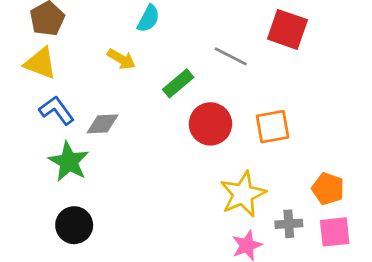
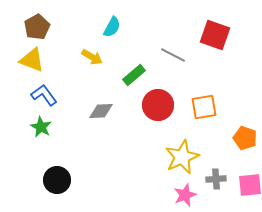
gray diamond: (102, 124) -> (101, 111), moved
green star: (69, 162) -> (41, 127), moved, size x0.7
orange pentagon: (328, 189) -> (245, 138), moved

